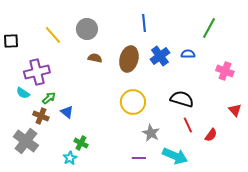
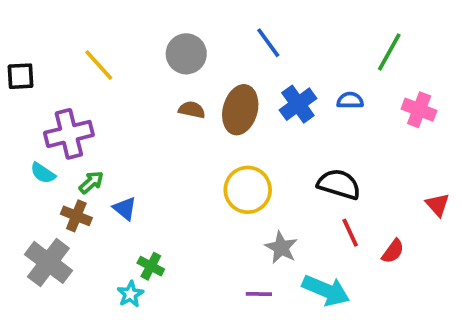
blue line: (144, 23) -> (268, 43), turned -30
gray circle: (87, 29) -> (186, 54), moved
brown semicircle: (95, 58) -> (192, 110), moved
pink cross: (225, 71) -> (419, 110), moved

